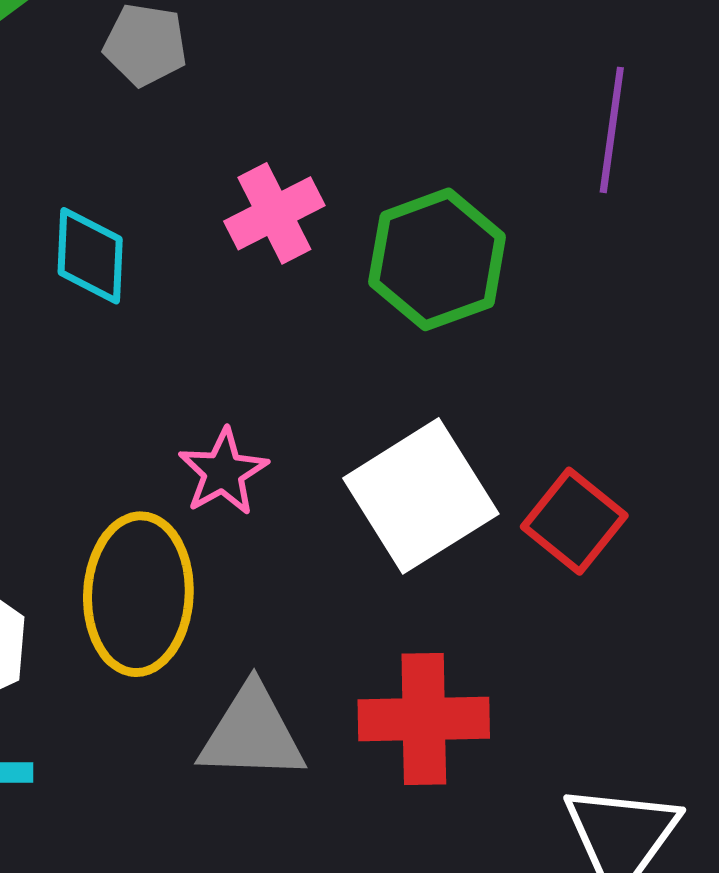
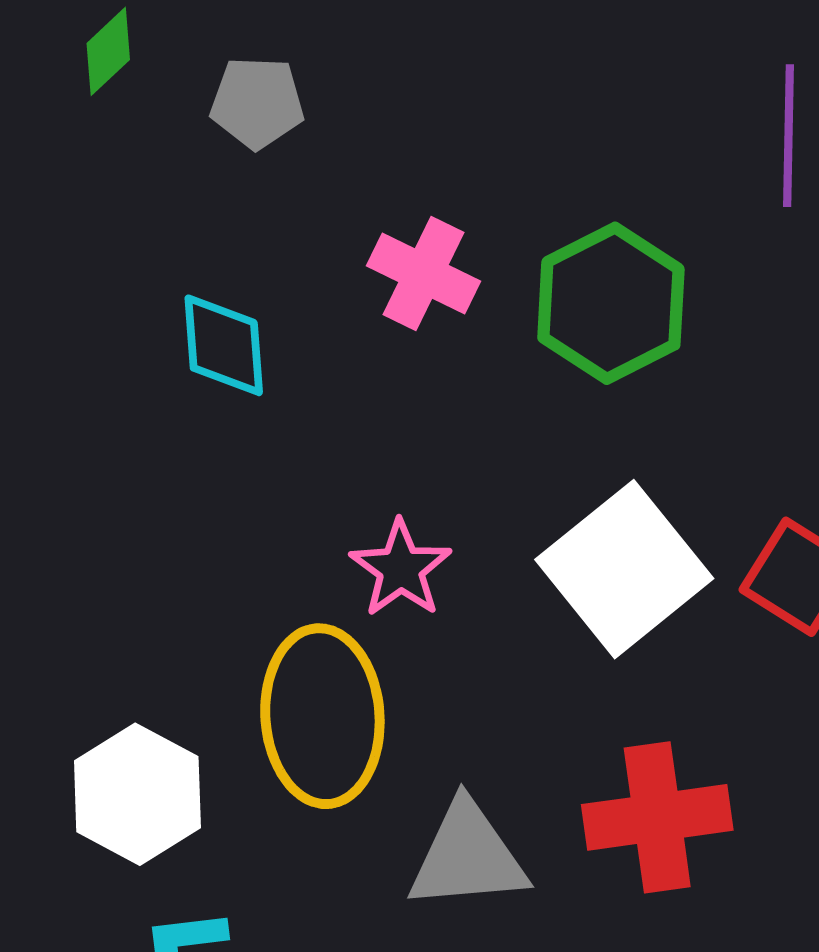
pink cross: (274, 213) -> (423, 274), turned -30

